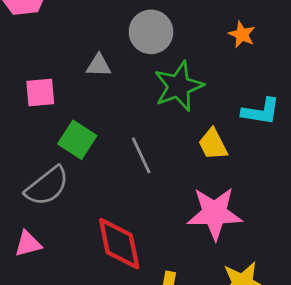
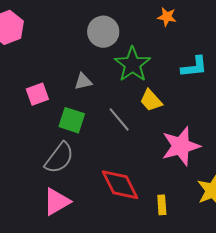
gray triangle: (99, 65) -> (83, 81), moved
yellow trapezoid: (213, 144) -> (151, 100), moved
pink triangle: (28, 244) -> (57, 202), size x1.4

